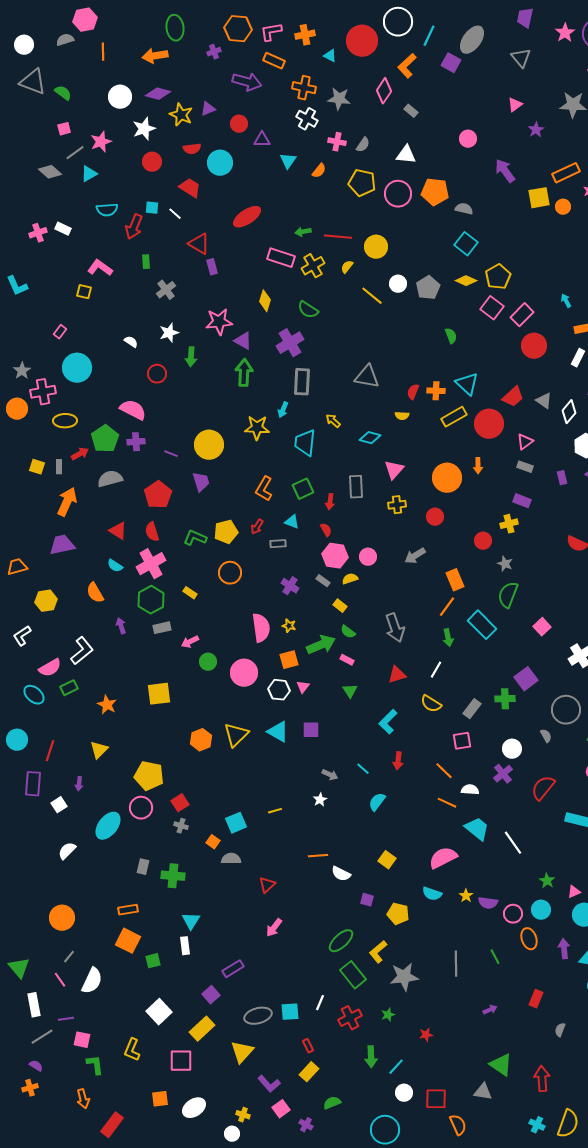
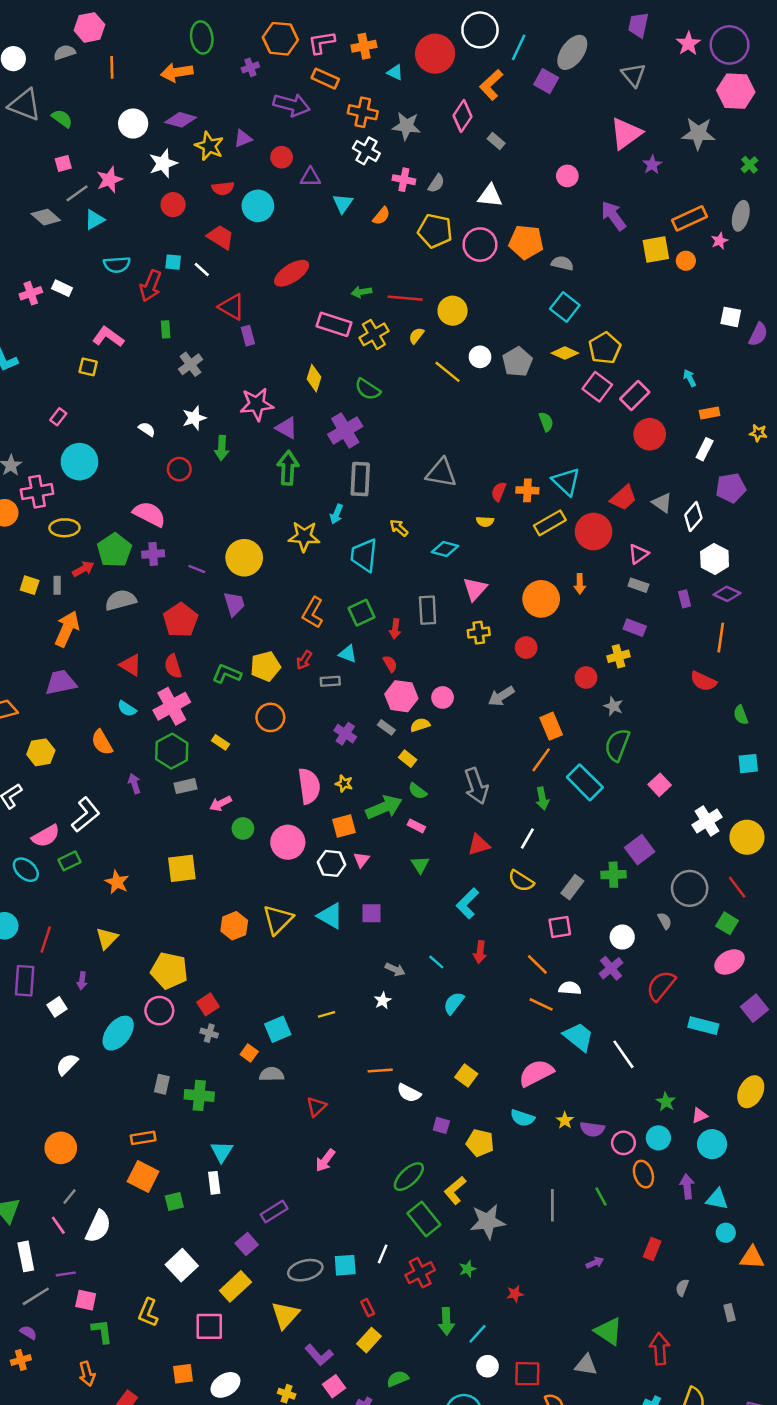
pink triangle: (515, 105) -> (626, 133), size x1.8

